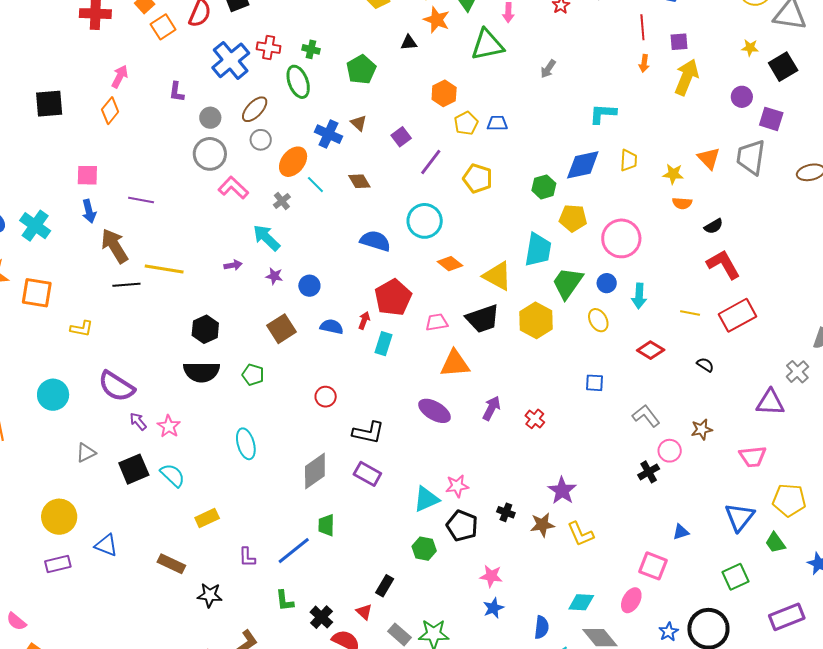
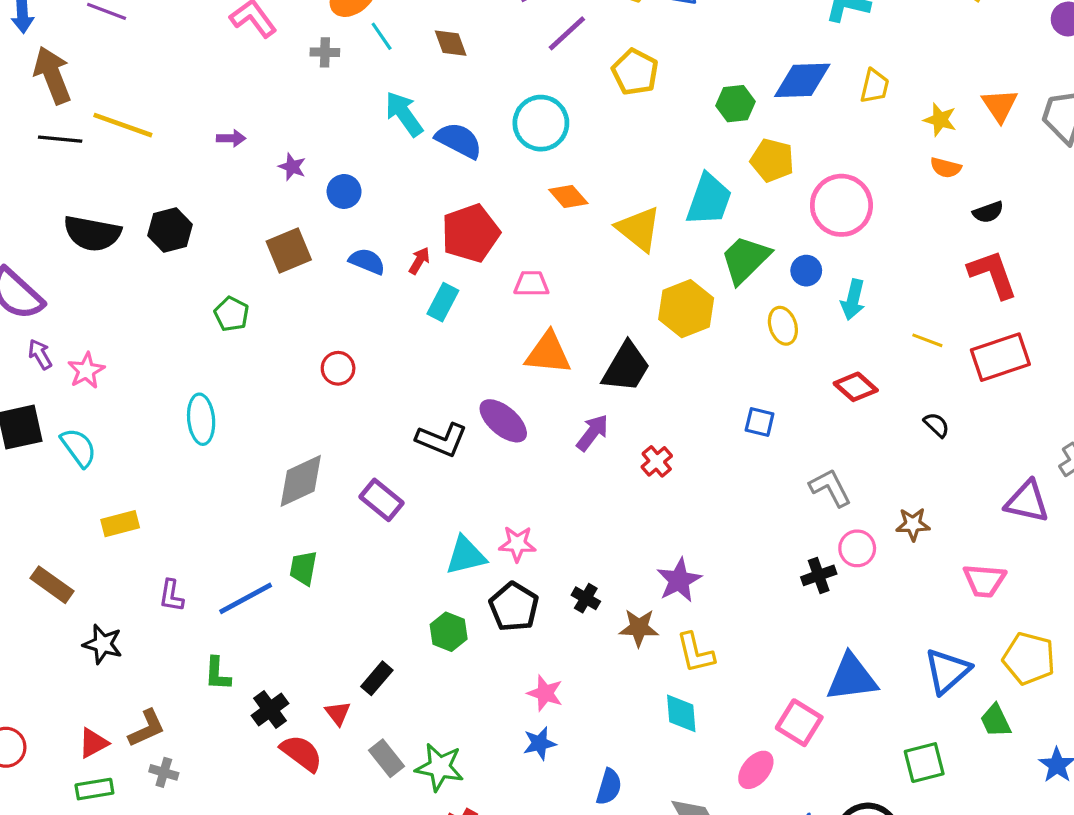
gray cross: (282, 201) -> (325, 52), turned 30
cyan arrow: (266, 238) -> (404, 114), moved
black trapezoid: (483, 319) -> (626, 367), moved, turned -51
black semicircle: (201, 372) -> (92, 233), moved
black L-shape: (368, 433) -> (442, 440), moved
blue triangle: (681, 532) -> (852, 678), size x2.0
cyan diamond: (581, 602) -> (681, 713), moved, turned 72

